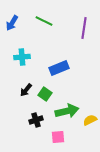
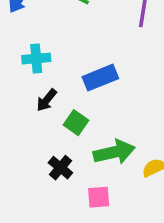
black arrow: (26, 90) -> (47, 100), moved
black cross: (36, 120) -> (60, 168), turned -32

